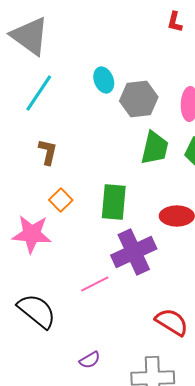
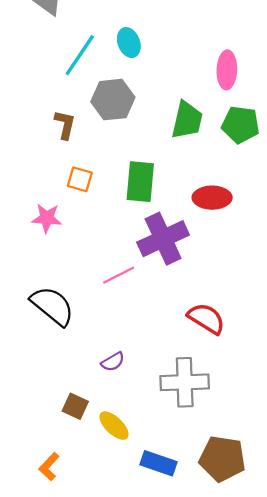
cyan line: (39, 93) -> (80, 55), moved
gray hexagon: (139, 99) -> (113, 100), moved
orange square: (61, 200) -> (80, 179), turned -30
pink star: (32, 234) -> (47, 218), size x0.7

